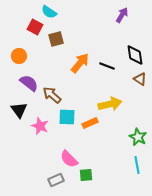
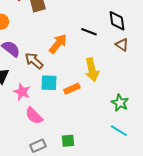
orange arrow: (80, 63) -> (58, 44), moved
yellow arrow: (110, 104) -> (92, 70), turned 90
pink semicircle: (69, 159) -> (34, 116), moved
cyan line: (137, 165) -> (119, 131), turned -48

